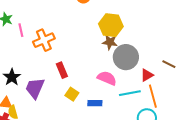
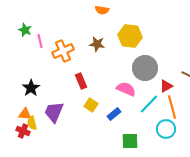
brown star: (110, 42) -> (97, 44), moved
purple trapezoid: (35, 88) -> (54, 112), moved
cyan line: (130, 93) -> (149, 104), turned -35
blue rectangle: (95, 103) -> (114, 114), turned -40

